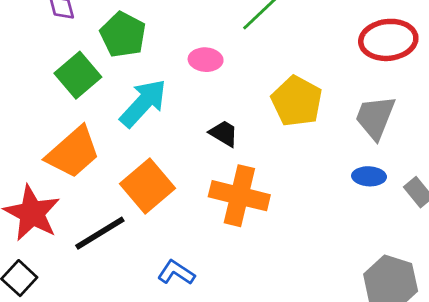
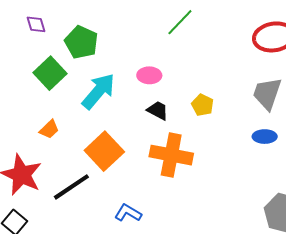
pink ellipse: (206, 60) -> (149, 75), moved
yellow pentagon: (297, 101) -> (203, 105), moved, size x0.6
orange trapezoid: (73, 152) -> (49, 129), size x0.5

